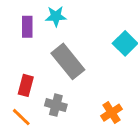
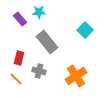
purple rectangle: (27, 27) -> (20, 19), turned -40
orange cross: (111, 113) -> (76, 76), size x1.5

